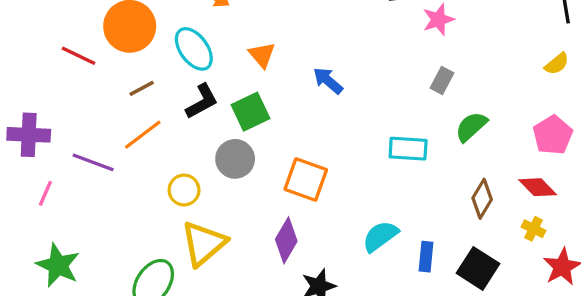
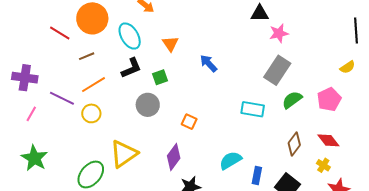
gray rectangle: (442, 80) -> (277, 70), size x1.8
brown line: (142, 88) -> (87, 56), moved
green square: (250, 112) -> (160, 77), size x0.7
pink pentagon: (553, 135) -> (329, 99), moved
orange square: (306, 179) -> (189, 122), size x0.6
yellow circle: (184, 190) -> (91, 113), moved

